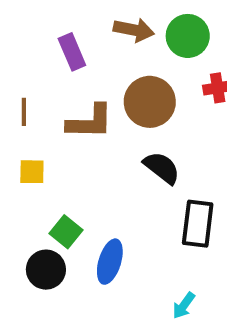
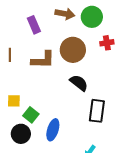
yellow square: (32, 172) -> (14, 101), moved

